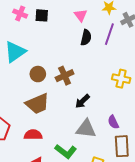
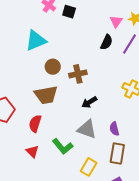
pink triangle: (81, 15) -> (116, 22), moved
red semicircle: (33, 135) -> (35, 124), turned -84

